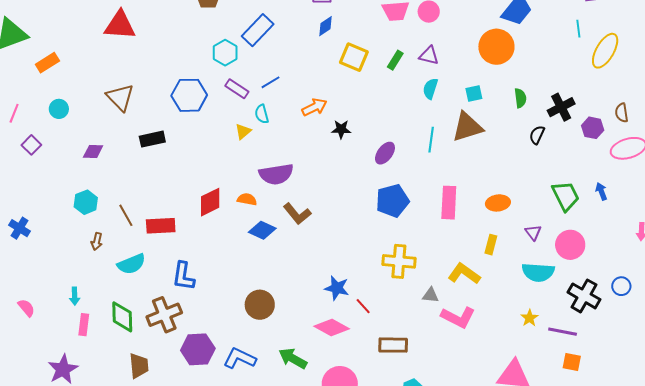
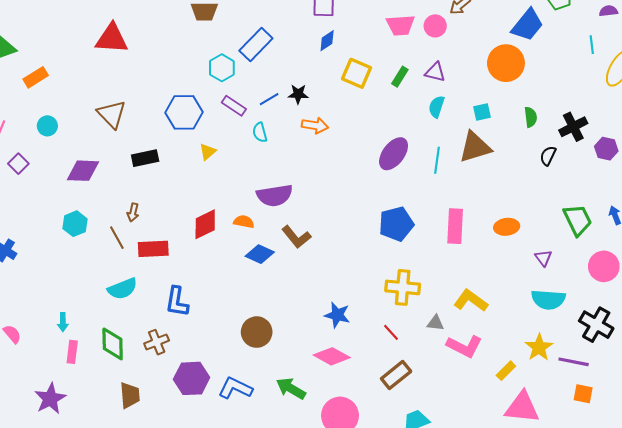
orange arrow: (314, 107) -> (315, 125), turned 35
black star: (341, 129) -> (298, 94), moved
yellow triangle: (243, 131) -> (208, 152), moved
purple diamond: (93, 151) -> (83, 171), size x1.5
purple ellipse: (385, 153) -> (394, 154), moved, size x1.4
brown arrow: (97, 241) -> (133, 212), moved
yellow rectangle: (491, 245) -> (506, 371), moved, turned 30
pink circle: (570, 245) -> (604, 266), moved
red line: (363, 306) -> (391, 332), moved
brown cross: (164, 315) -> (157, 342), size x0.7
yellow star: (529, 318) -> (539, 347), size x1.5
brown rectangle: (393, 345) -> (396, 375), turned -40

